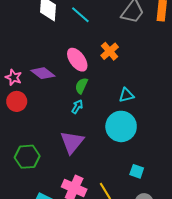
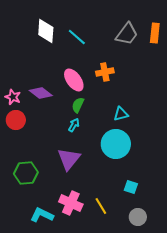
orange cross: (110, 51) -> (105, 72), turned 30

